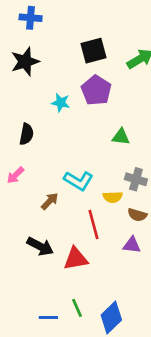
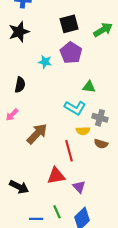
cyan L-shape: (78, 181) -> (75, 108), moved
brown arrow: (50, 201) -> (37, 134), size x1.6
purple triangle: (132, 245) -> (79, 187), moved, turned 40
black arrow: (40, 246) -> (19, 187), moved

